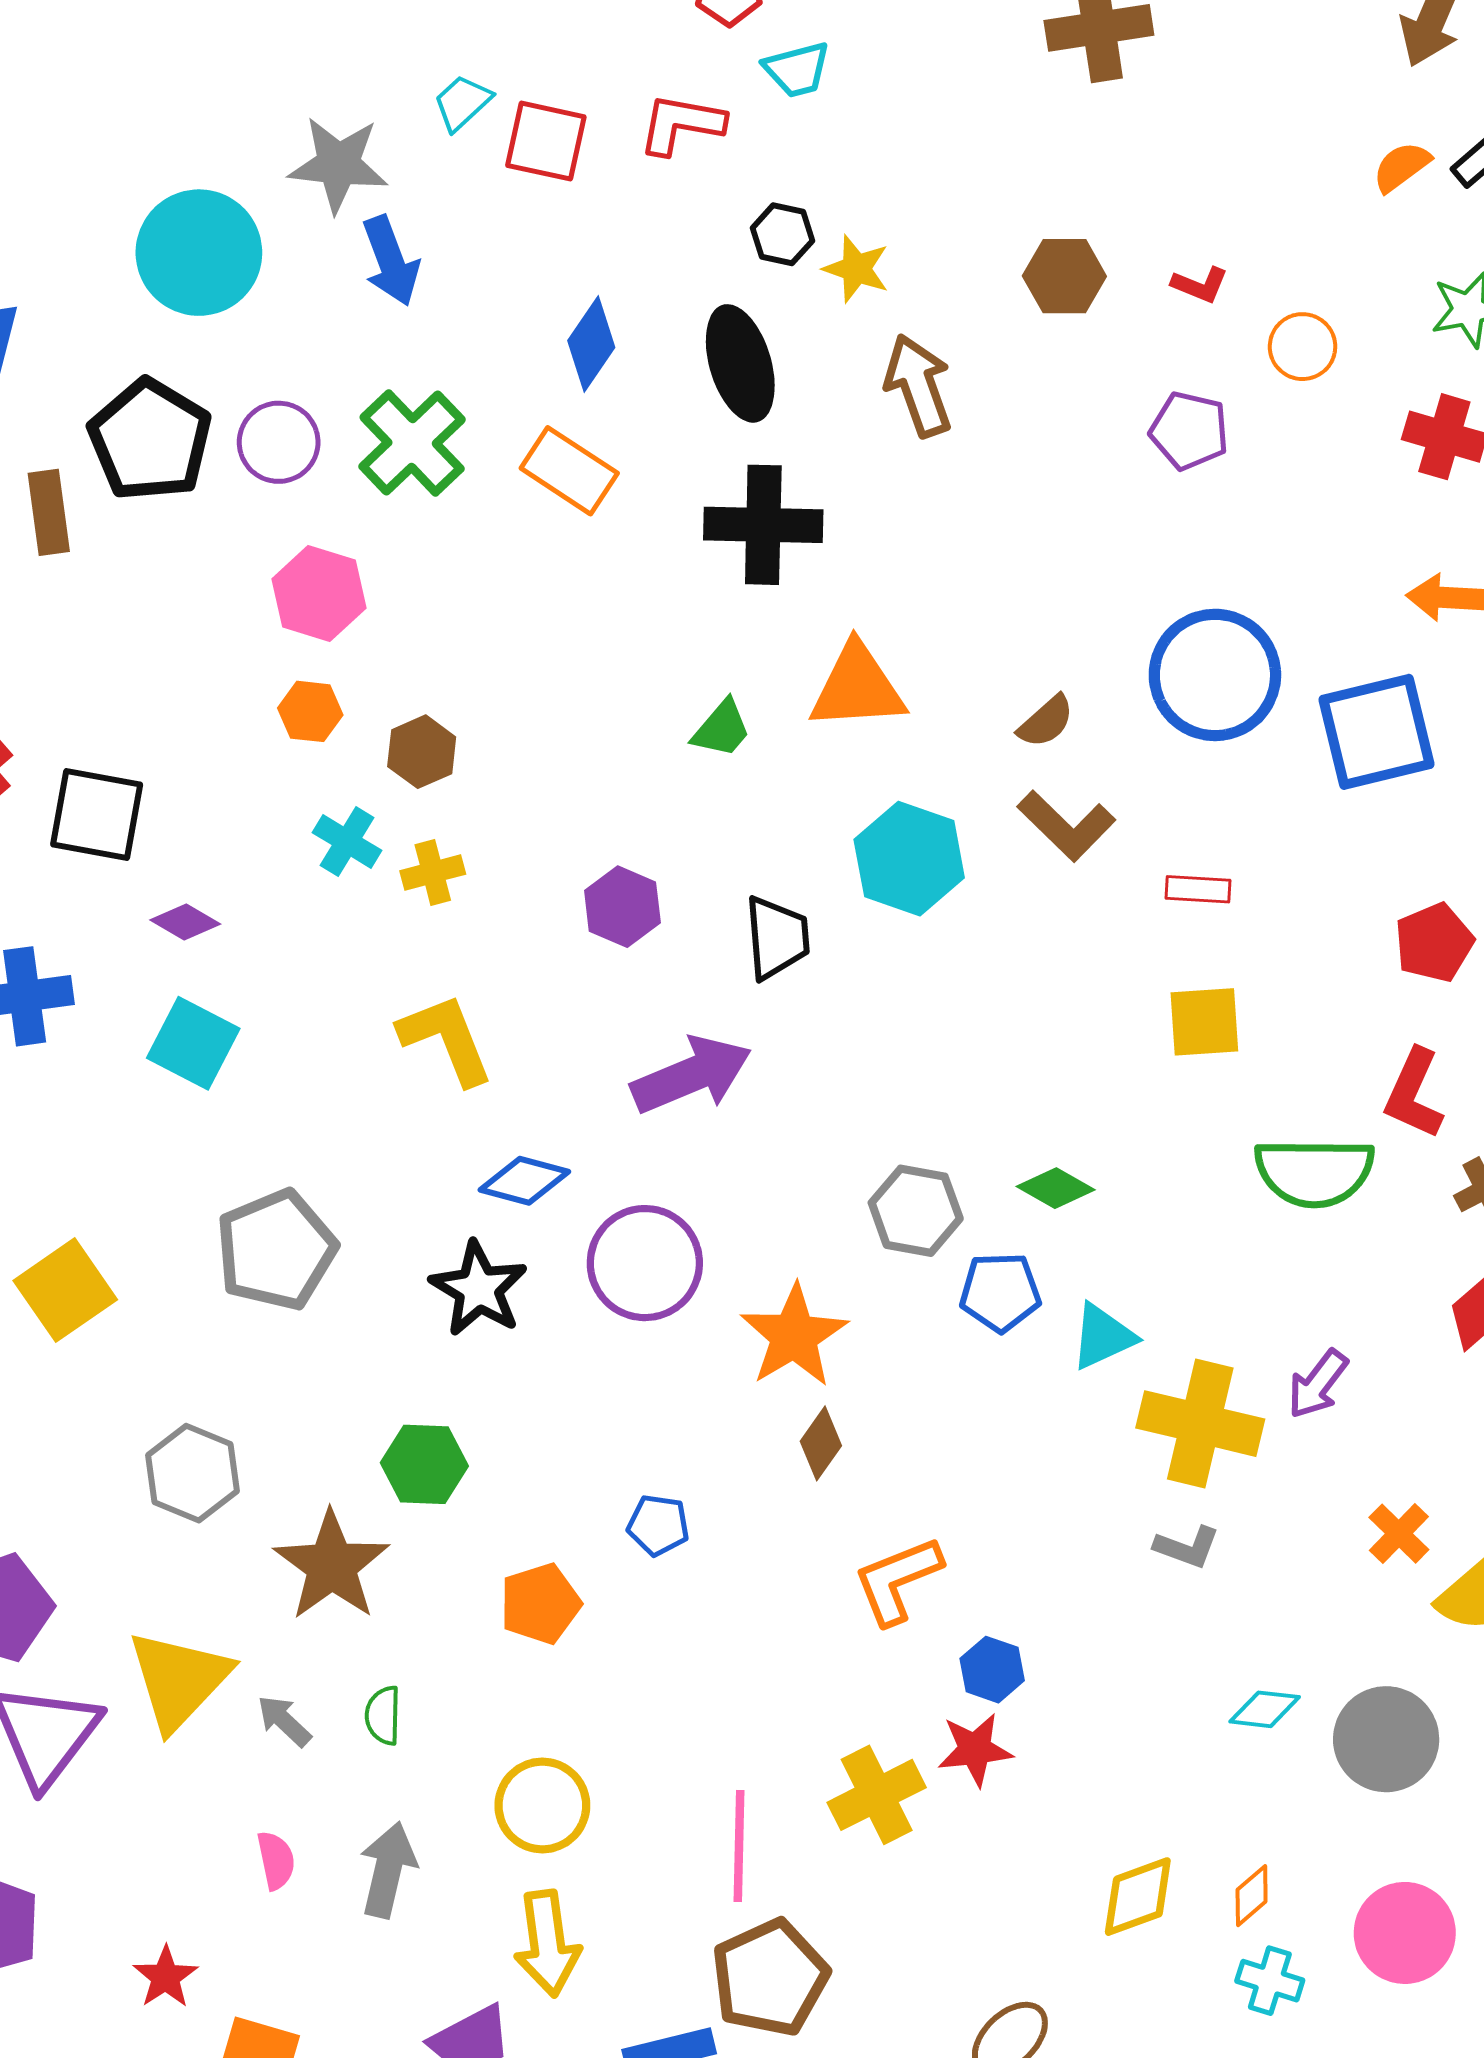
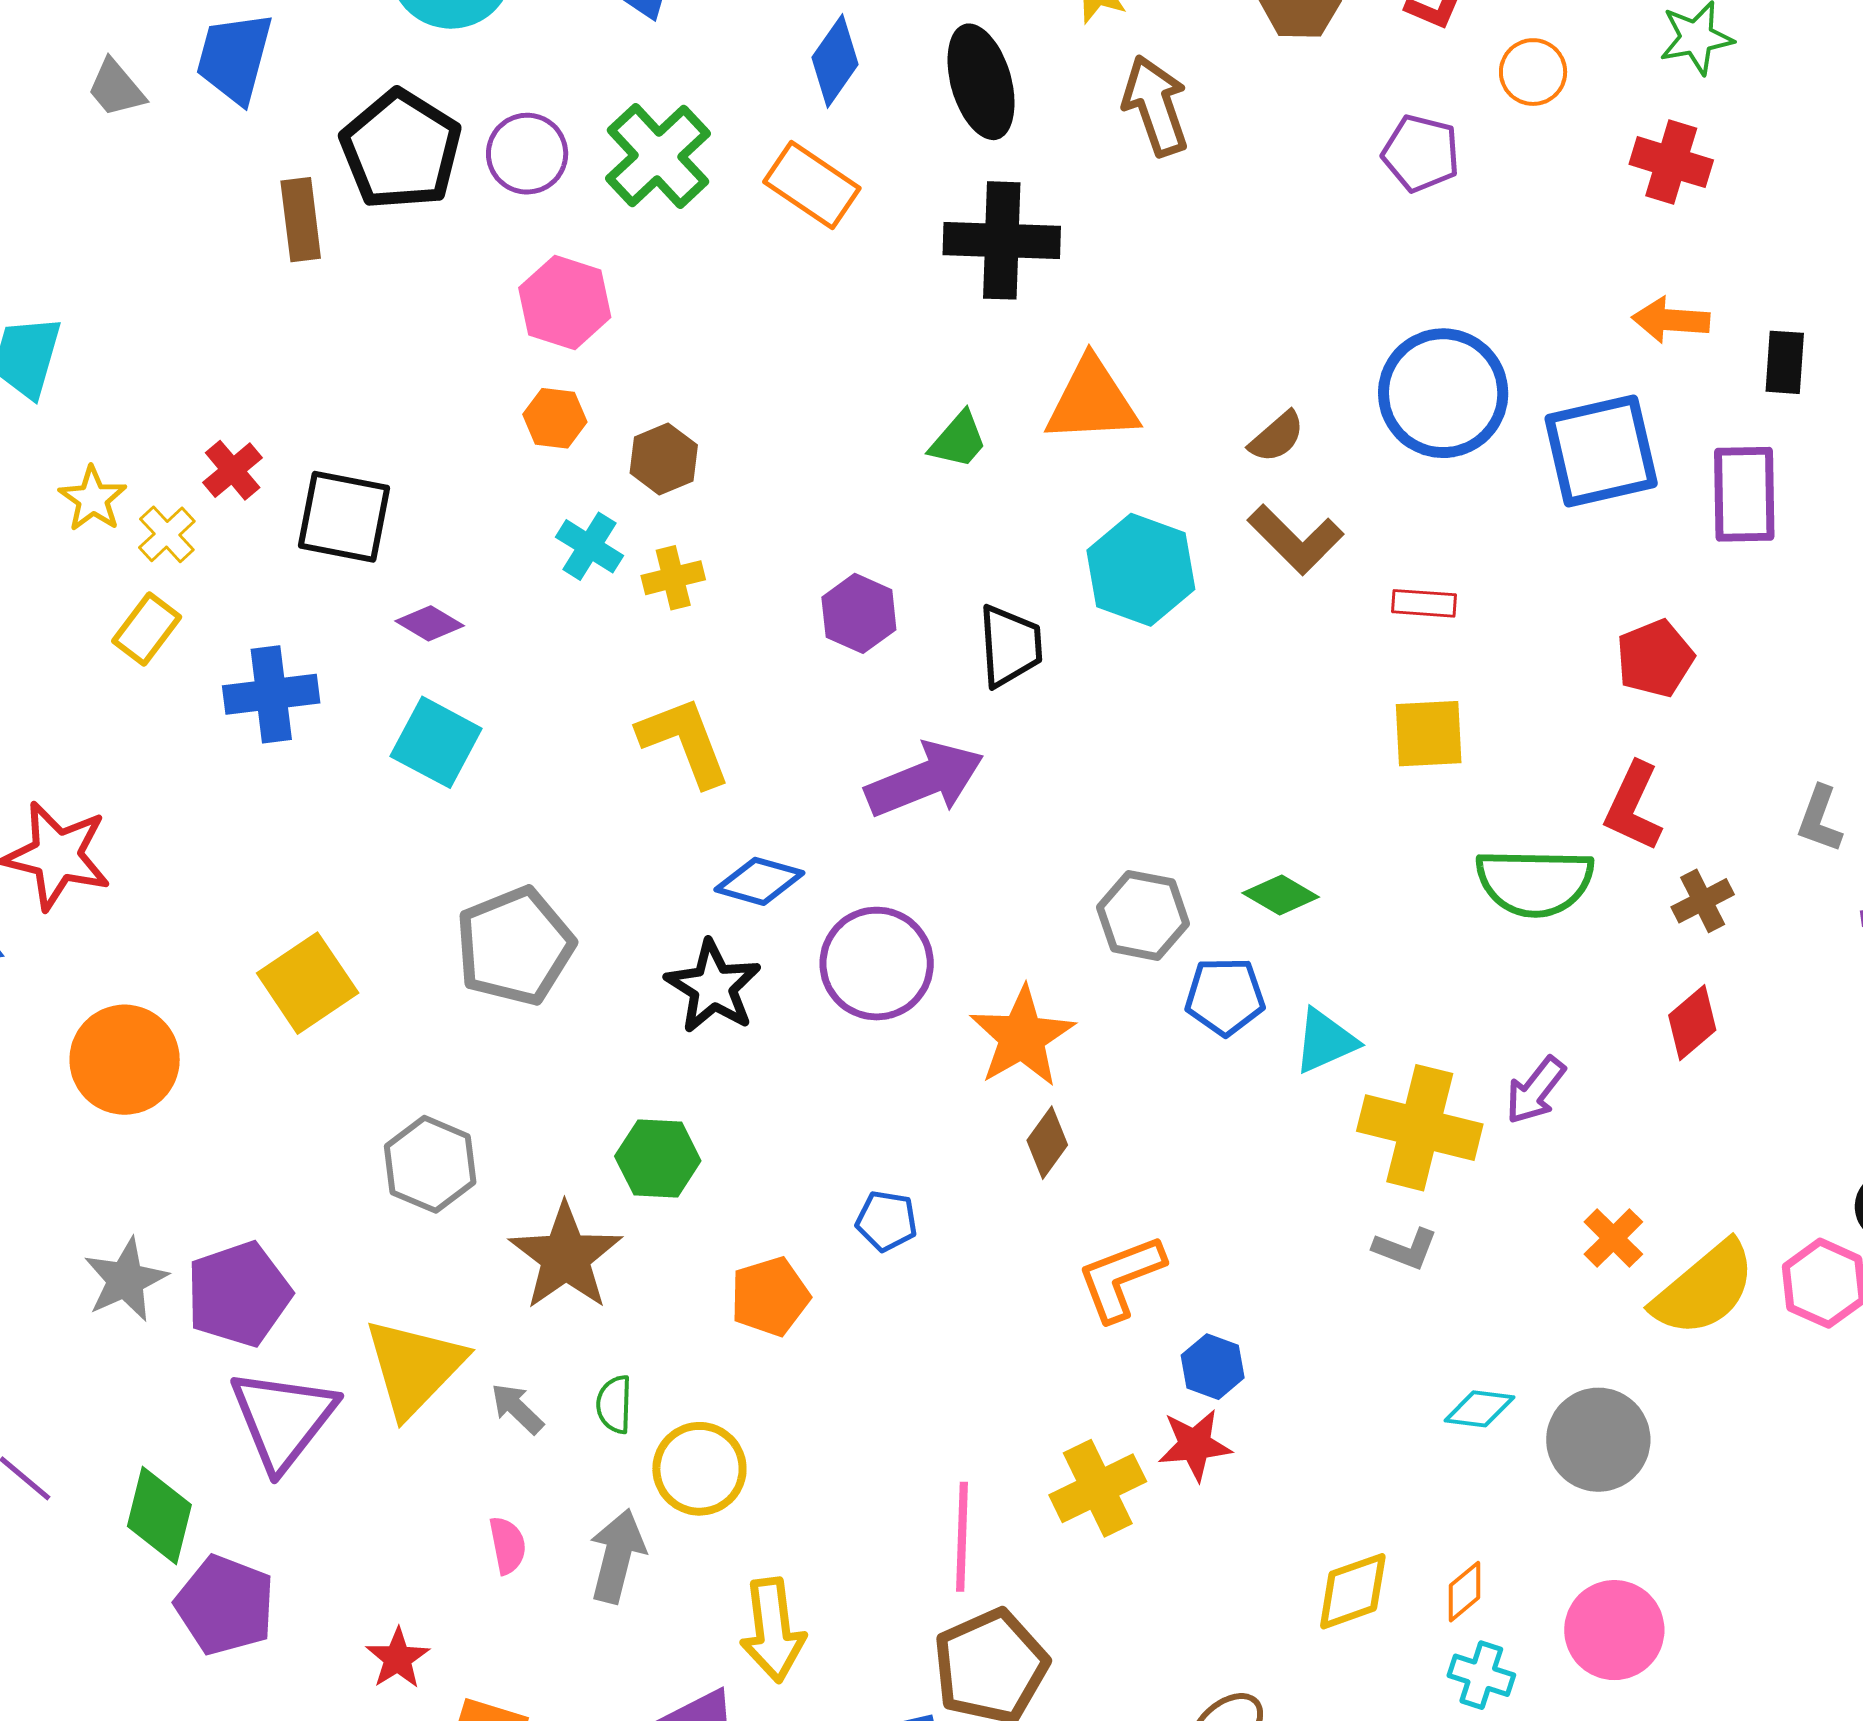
yellow circle: (542, 1805) -> (699, 1469), moved

